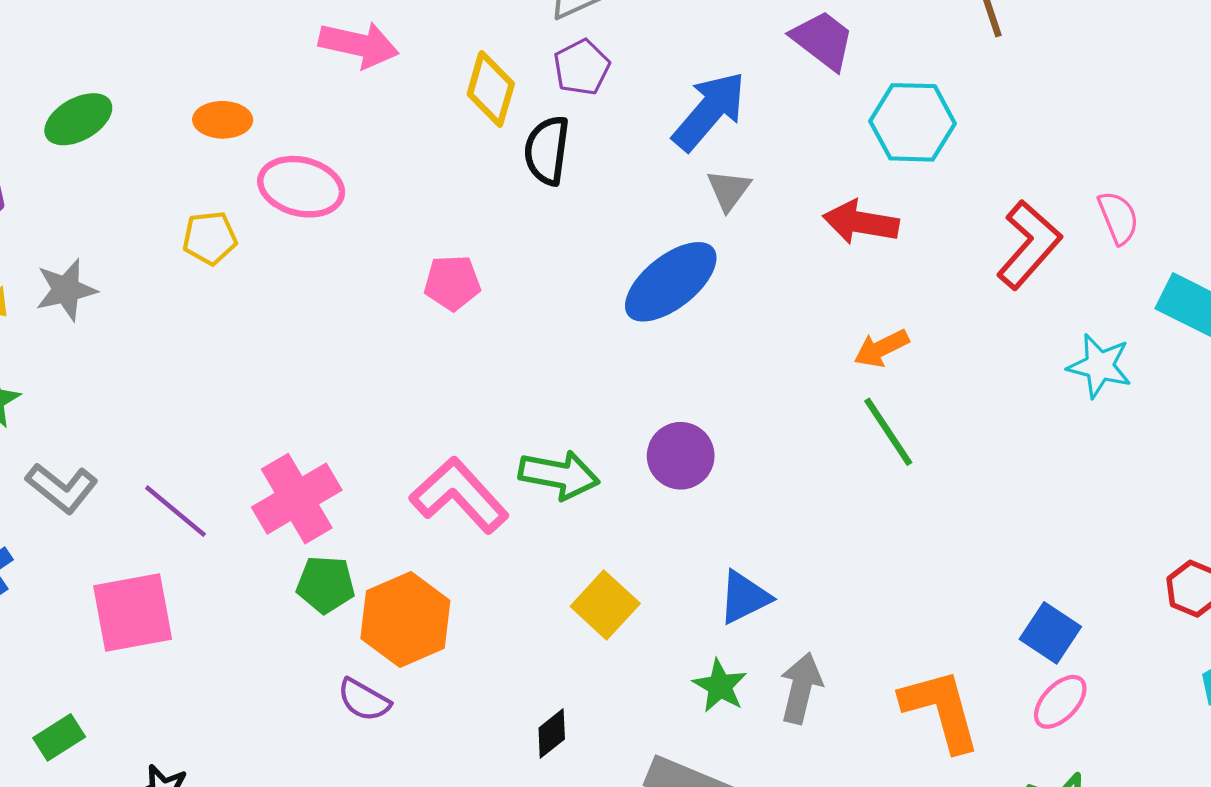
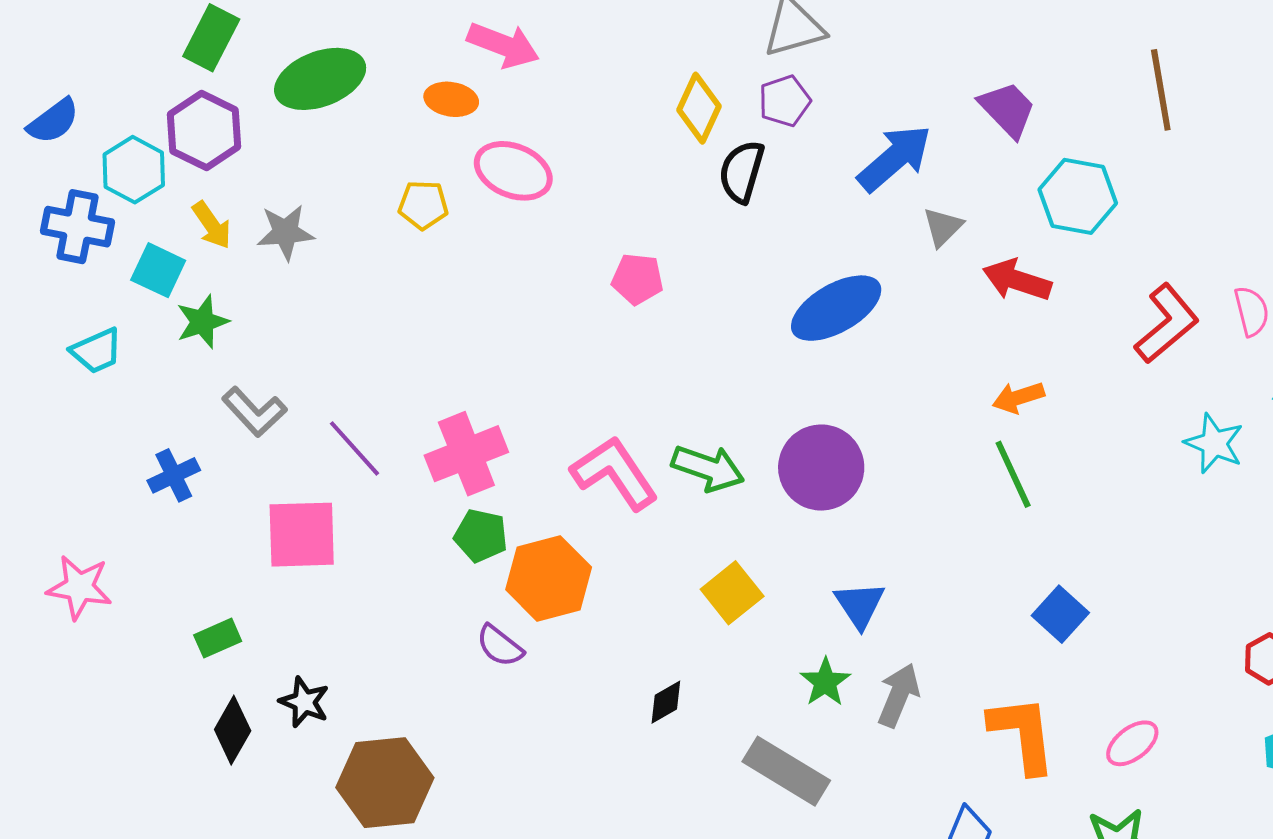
pink arrow: (359, 45) -> (503, 45), moved
green ellipse: (78, 119) -> (320, 79), size x1.4
gray triangle: (729, 190) -> (943, 227), moved
purple circle: (681, 456) -> (821, 468), size x1.4
blue triangle: (744, 597) -> (860, 605), turned -46
blue square: (1050, 633) -> (1060, 614), moved

